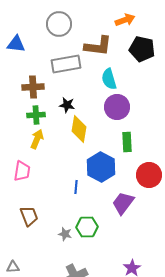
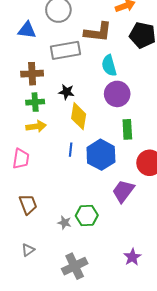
blue triangle: (16, 44) -> (27, 30), moved
yellow arrow: (37, 139) -> (36, 126), turned 60
blue line: (76, 187) -> (71, 150), moved
gray triangle: (13, 267) -> (28, 250), moved, turned -32

